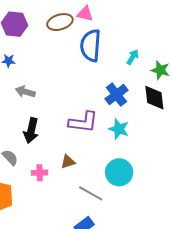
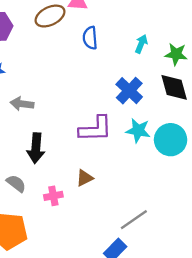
blue semicircle: (91, 45) -> (90, 38), size x0.6
cyan circle: (119, 172) -> (171, 140), moved
gray line: (91, 193) -> (134, 220), moved, turned -55

